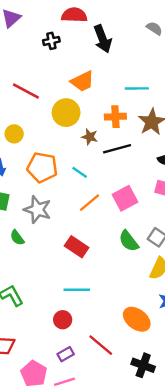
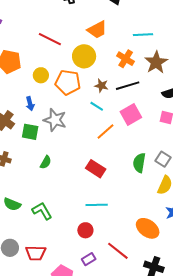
orange cross: (115, 117) -> (126, 59), turned 36
brown star: (90, 137) -> (101, 86), moved
orange pentagon: (42, 167) -> (68, 82), moved
pink square: (125, 198) -> (131, 114), moved
gray star: (37, 210) -> (55, 120), moved
green semicircle: (17, 238) -> (46, 162), turned -112
green semicircle: (129, 241) -> (139, 163), turned 48

